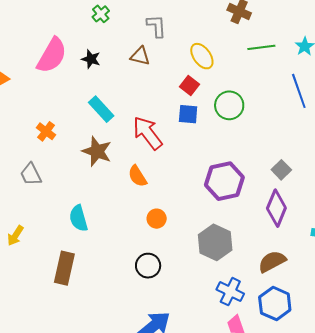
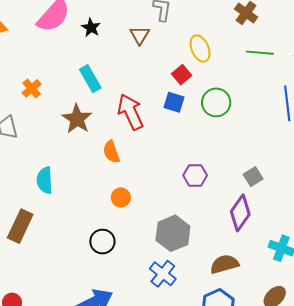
brown triangle: (140, 56) -> (140, 35), turned 35
purple hexagon: (224, 181) -> (195, 175), size x0.6
blue cross: (230, 292) -> (163, 274), moved

